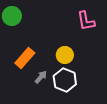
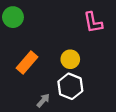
gray arrow: (41, 77) -> (43, 100), moved

